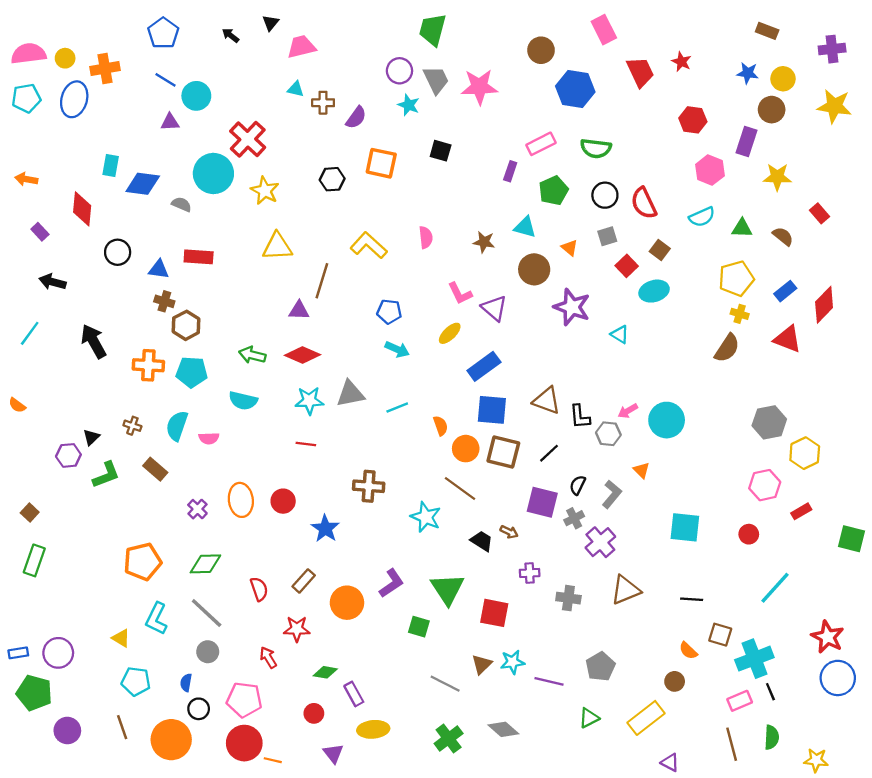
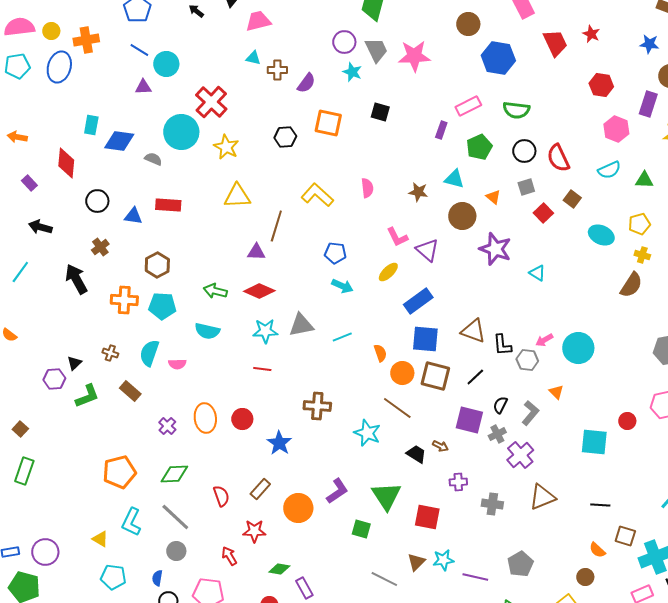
yellow pentagon: (736, 279) -> (639, 224), size x0.7
cyan ellipse: (654, 291) -> (601, 235), moved, turned 40
brown cross: (164, 301) -> (100, 247), moved, turned 36
red circle: (749, 534) -> (627, 421), moved

